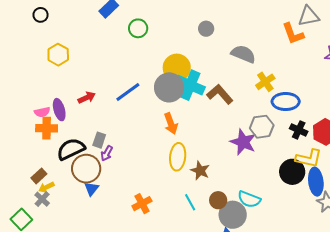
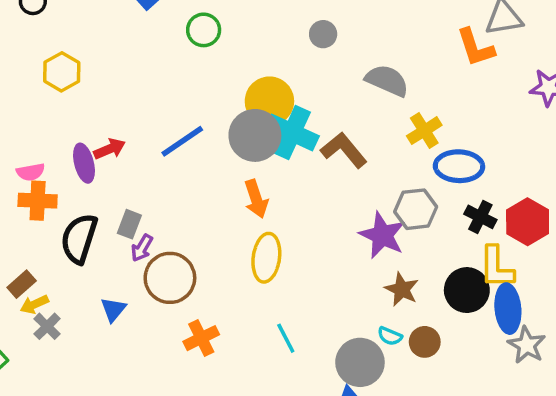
purple ellipse: (59, 110) -> (84, 163), moved
black semicircle: (71, 149) -> (79, 239), turned -48
yellow L-shape: (309, 158) -> (496, 267), turned 76
brown circle: (86, 169) -> (170, 278), moved
brown star: (200, 171) -> (402, 289), moved
gray cross: (42, 199) -> (47, 326), moved
cyan semicircle: (249, 199) -> (390, 336), size x0.6
brown circle: (218, 200) -> (425, 342), moved

